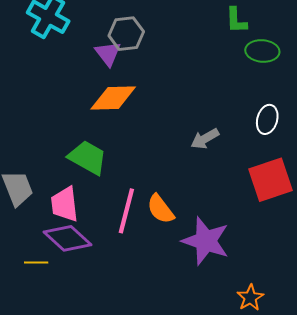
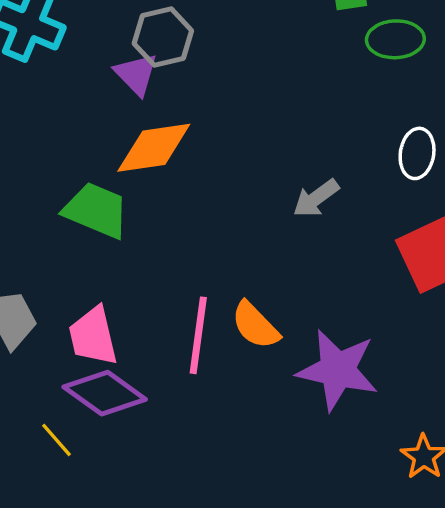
green trapezoid: (88, 158) -> (96, 210), moved
yellow line: (36, 263) -> (56, 440), turned 55

